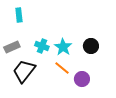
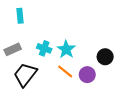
black circle: (91, 46) -> (105, 57), moved
purple circle: (82, 79) -> (87, 75), moved

